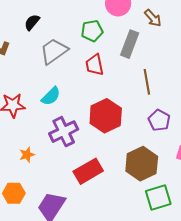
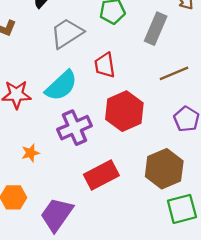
red trapezoid: (94, 65) -> (105, 65), moved
brown line: (147, 82) -> (174, 73), turned 75
cyan semicircle: (51, 96) -> (61, 86), size x1.4

